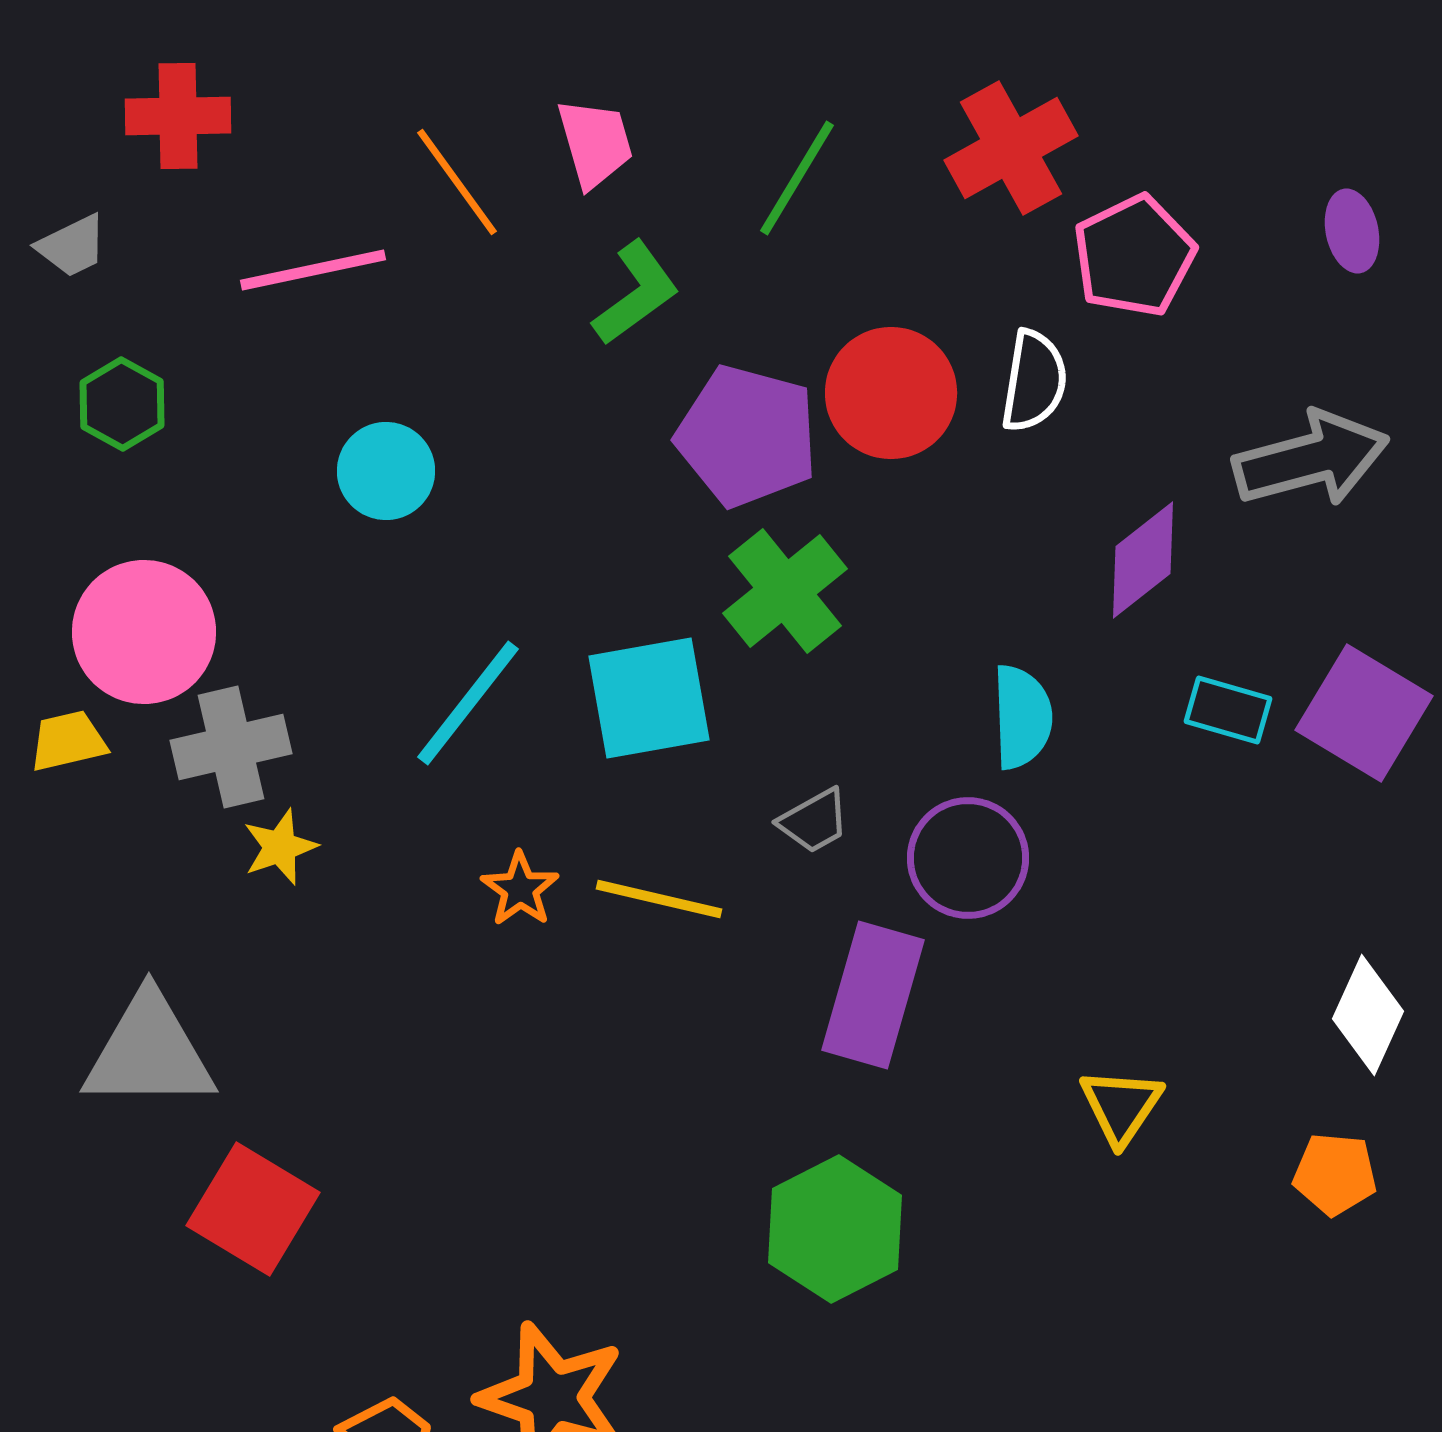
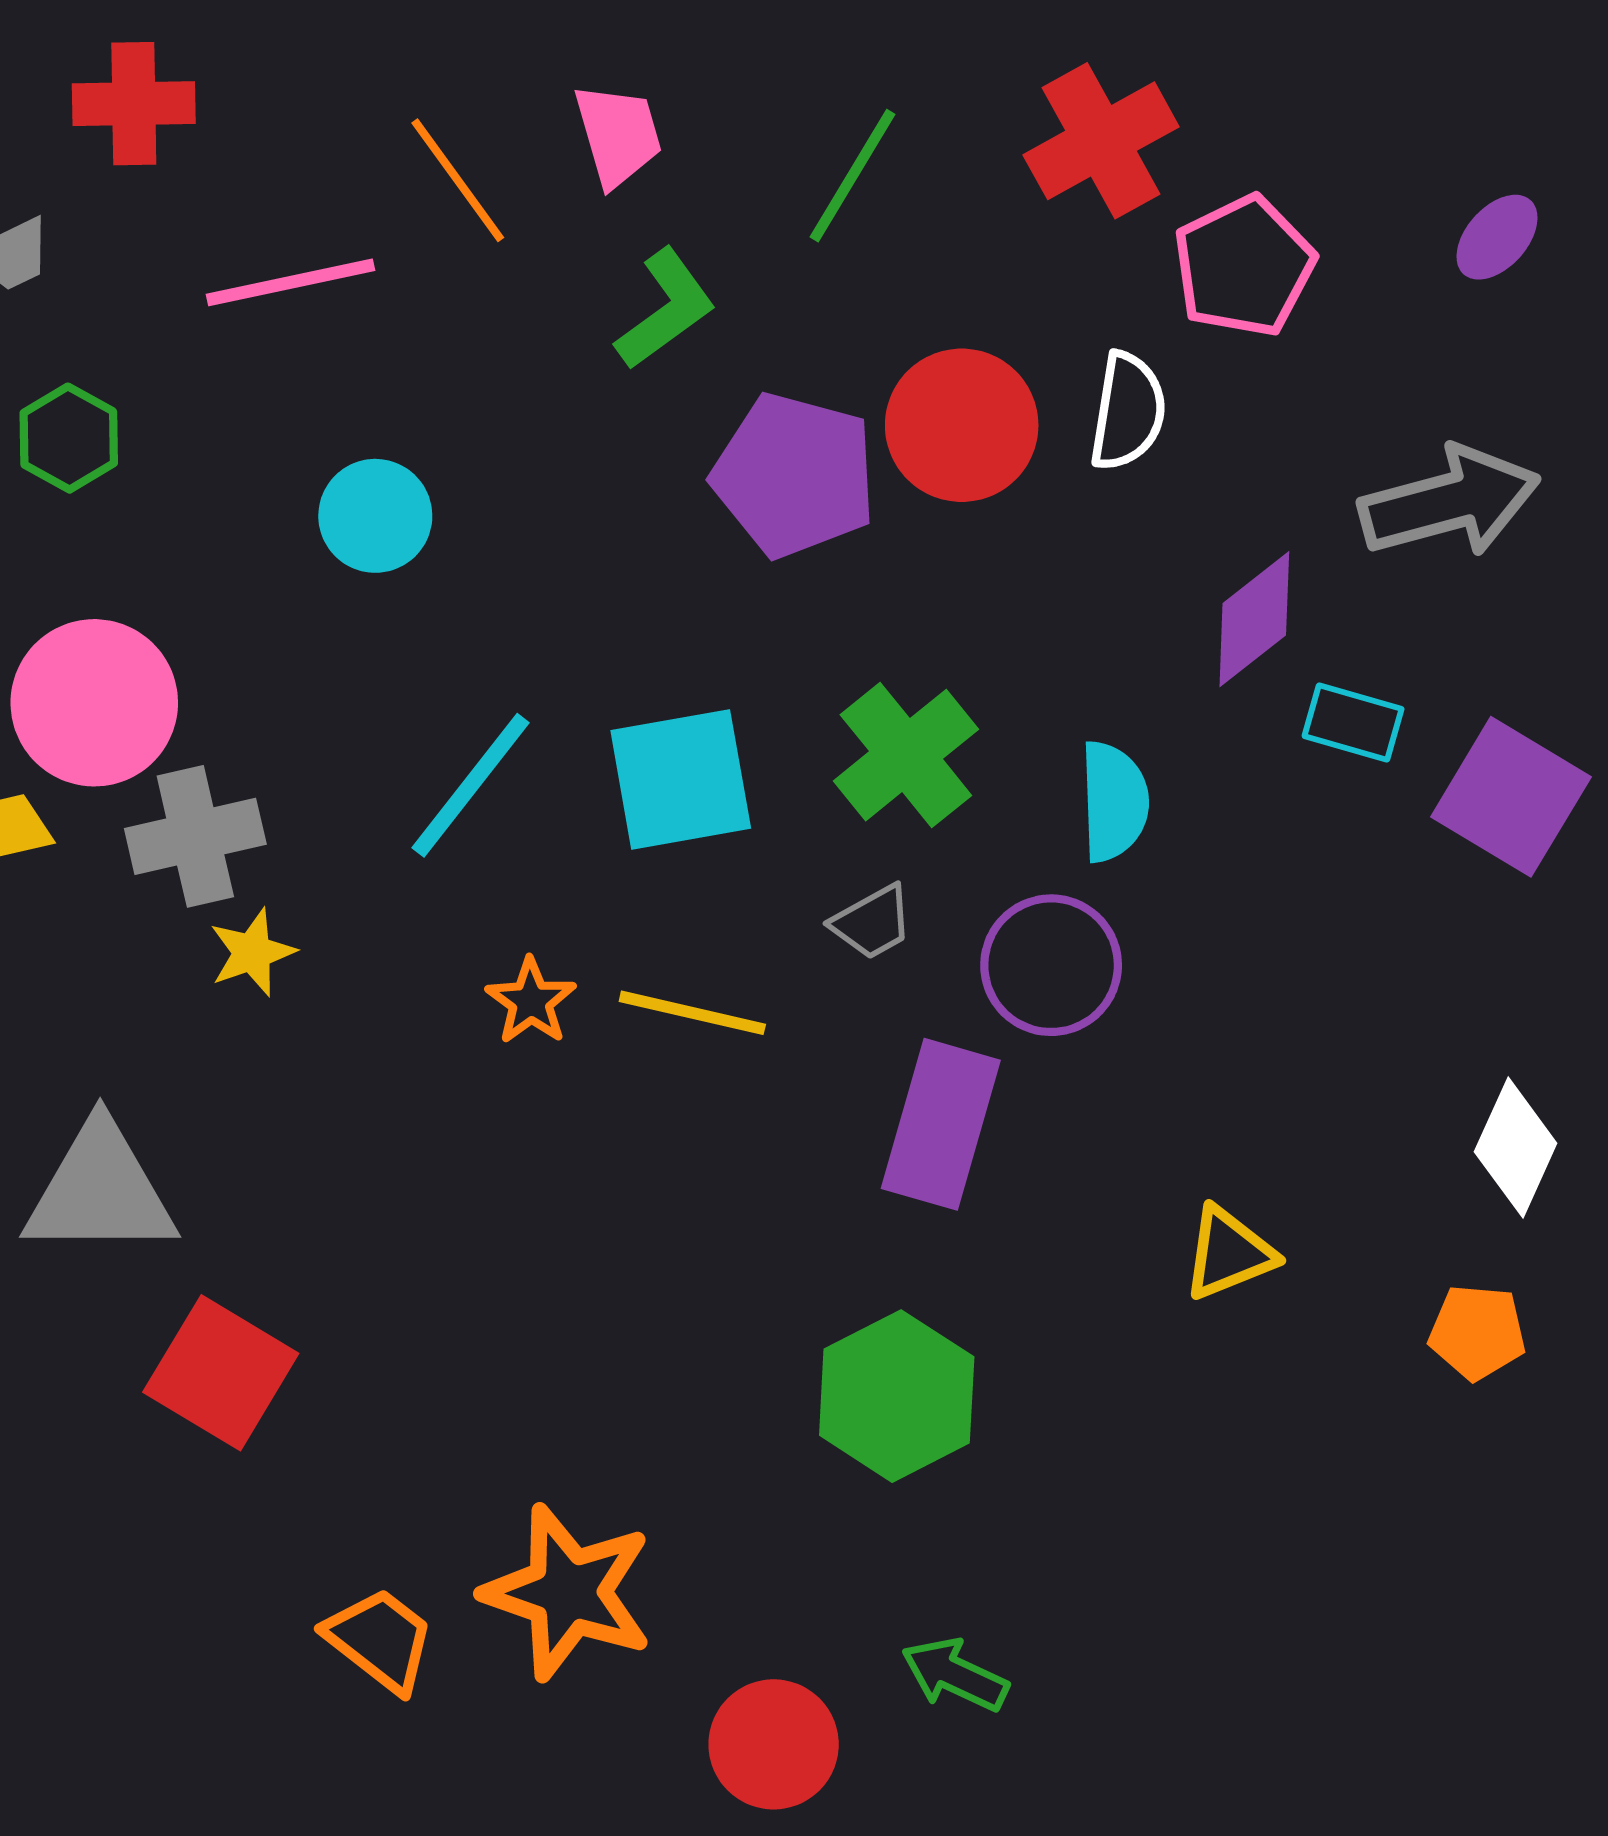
purple ellipse: (1352, 231) -> (1497, 237), turned 54
green cross: (785, 591) -> (906, 755), moved
cyan rectangle: (1228, 710) -> (1353, 723), moved
yellow triangle: (1121, 1106) -> (1229, 1253), turned 34

